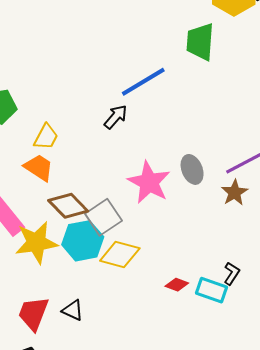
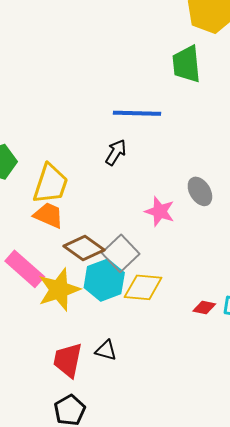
blue line: (143, 82) -> (137, 113), turned 42
yellow trapezoid: (46, 137) -> (51, 184), size x1.5
pink star: (149, 182) -> (160, 211), size x0.7

